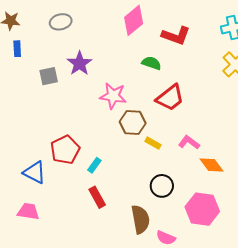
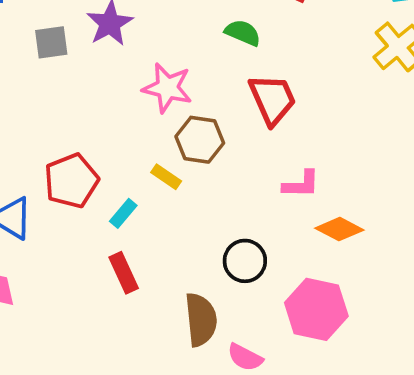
red trapezoid: (170, 98) -> (272, 99), turned -80
pink L-shape: (189, 142) -> (301, 184), turned 140
yellow rectangle: (153, 143) -> (166, 177), moved
orange diamond: (211, 165) -> (339, 229), turned -30

